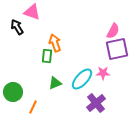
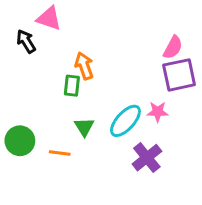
green triangle: (55, 83) -> (84, 127), turned -40
orange line: (33, 107) -> (60, 153), moved, turned 72

